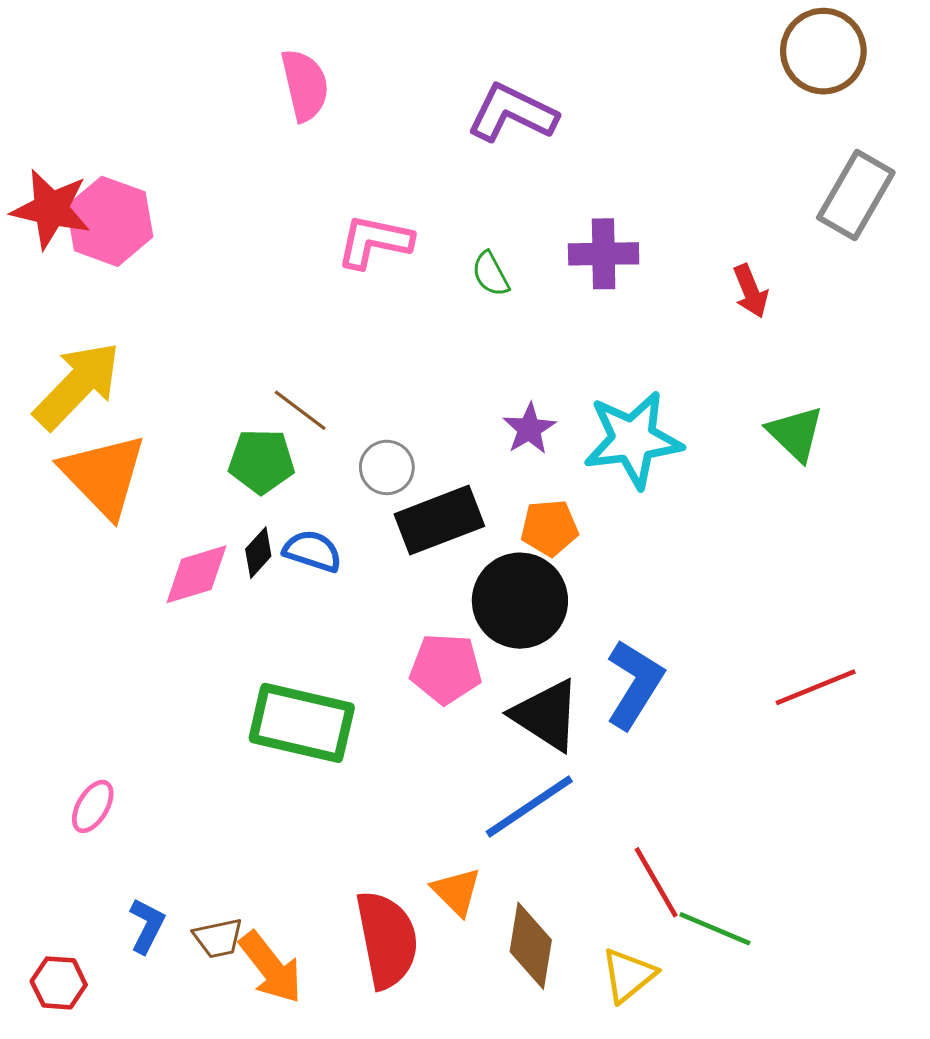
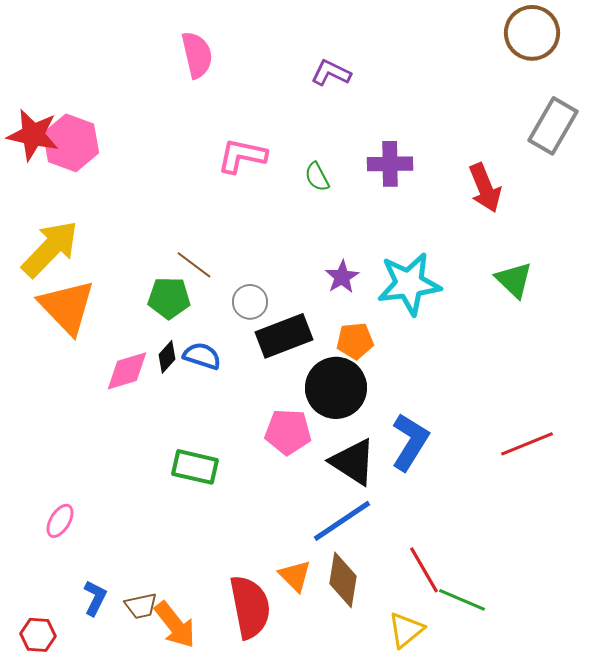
purple L-shape: (512, 113) -> (331, 73), size x0.7
red arrow: (751, 291) -> (485, 188), size x1.4
green rectangle: (302, 723) -> (195, 467), size x0.7
brown diamond: (531, 946) -> (343, 580), moved

